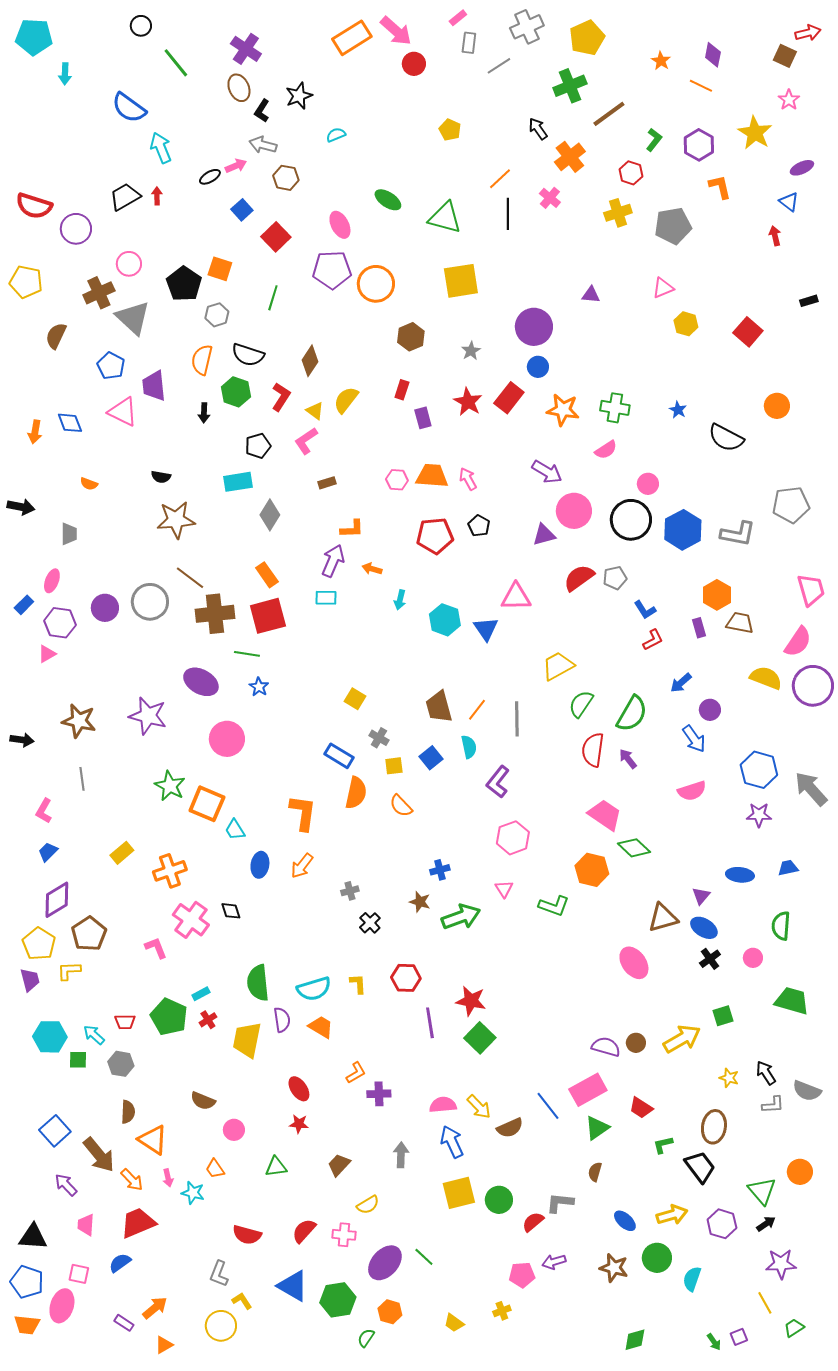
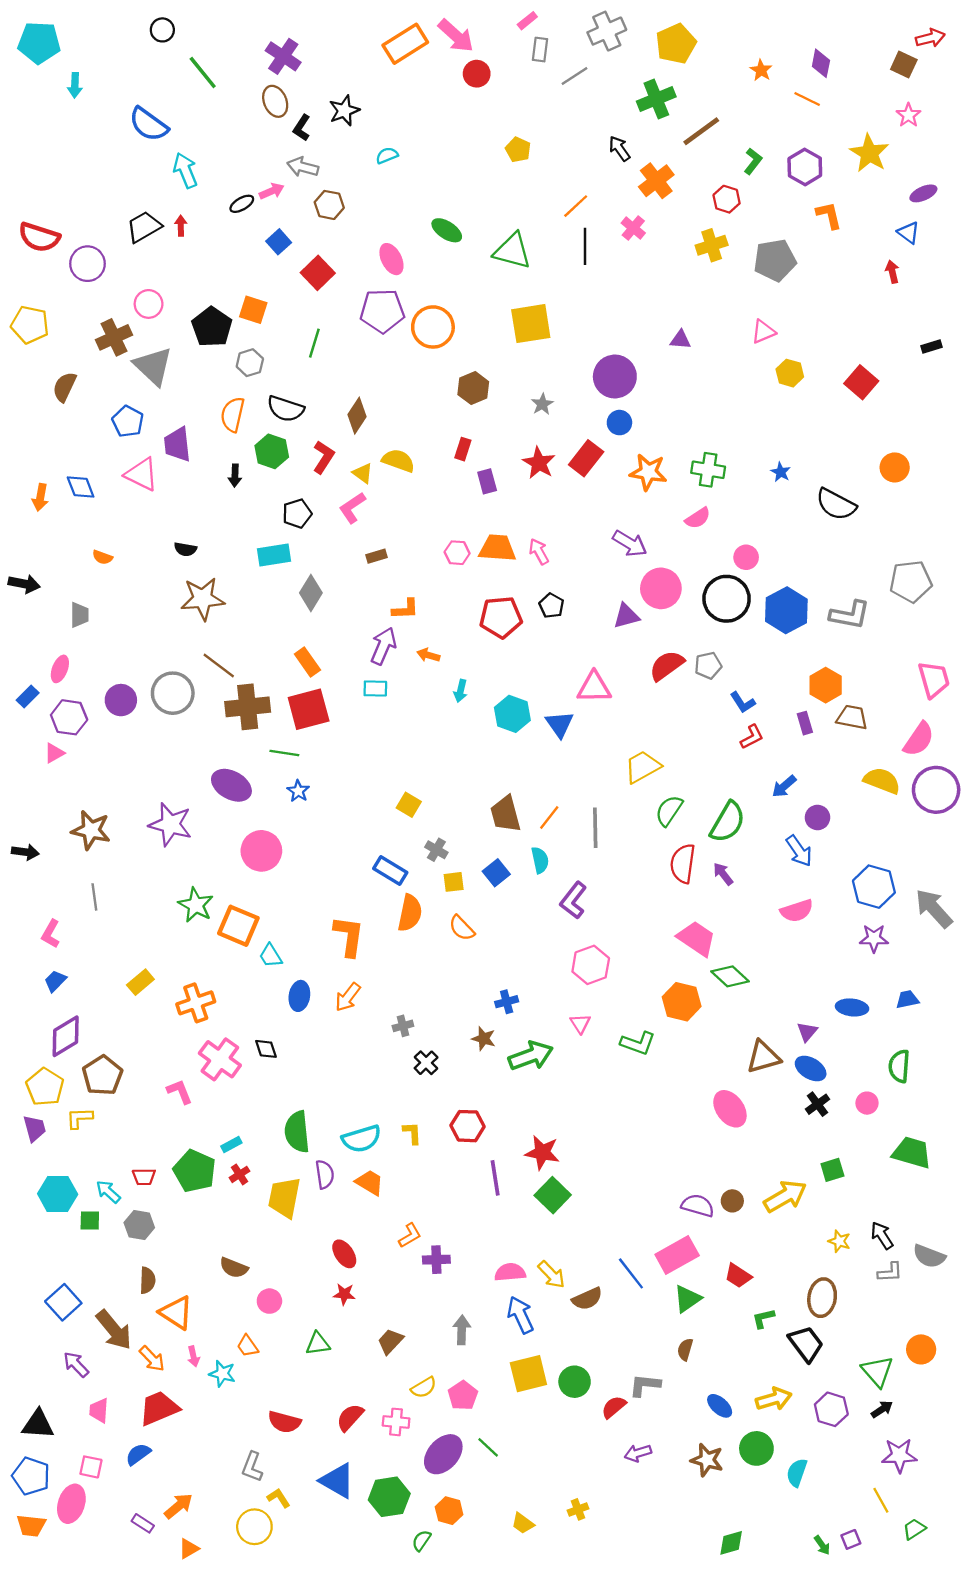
yellow semicircle: (346, 400) -> (398, 461), turned 72
pink pentagon: (522, 1275) -> (463, 1395), moved, turned -30

